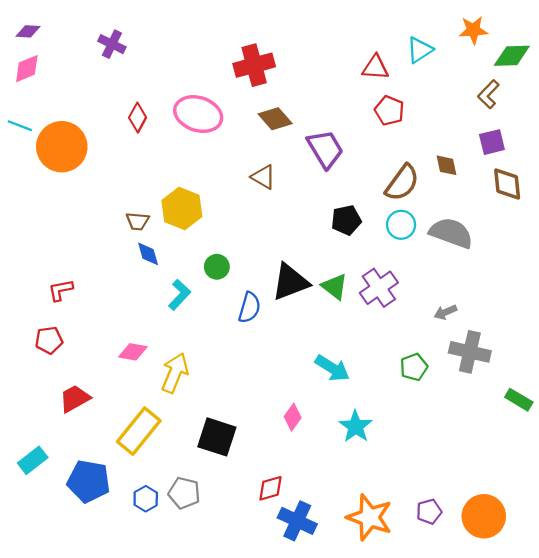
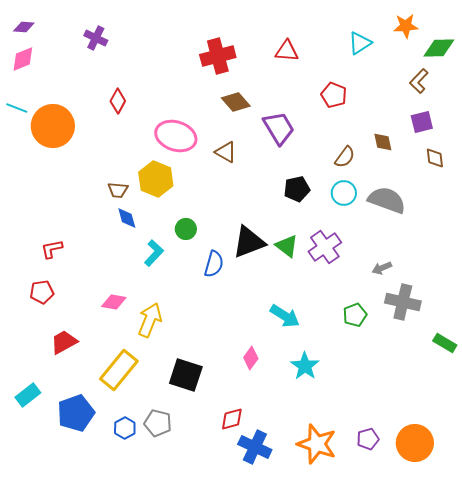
red triangle: (375, 67) -> (287, 51), moved
pink ellipse: (198, 114) -> (176, 136), moved
brown semicircle: (402, 183) -> (345, 157), size x0.7
brown diamond: (507, 184) -> (435, 158), size x0.7
blue pentagon: (89, 481) -> (76, 413), turned -30

